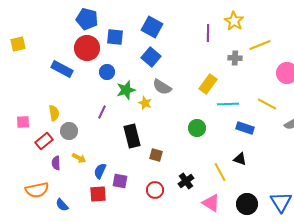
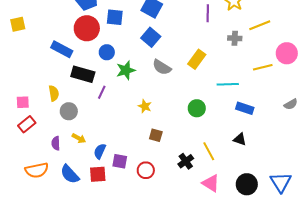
yellow rectangle: (208, 84) -> (197, 59), moved
yellow star: (145, 103) -> (145, 106), moved
yellow line: (267, 104) -> (263, 67), moved, turned -42
black rectangle: (132, 136) -> (83, 74), moved, turned -60
red rectangle: (44, 141) -> (27, 124), moved
yellow line: (220, 172) -> (209, 151), moved
red circle: (155, 190) -> (146, 170), moved
blue semicircle: (62, 205) -> (70, 174), moved, size x1.5

